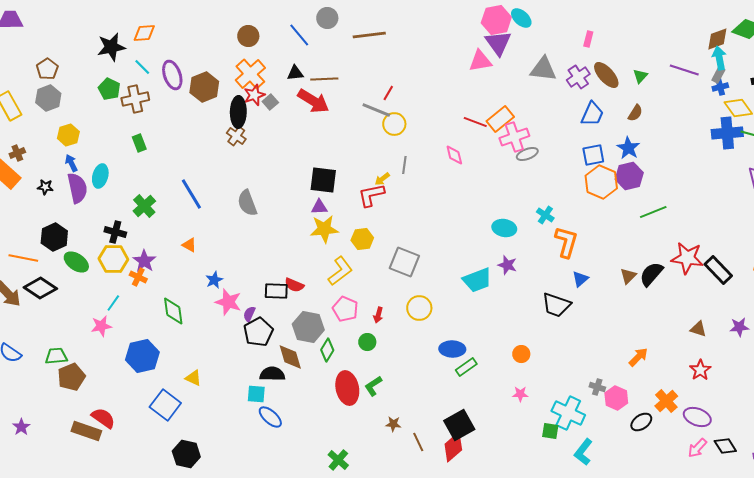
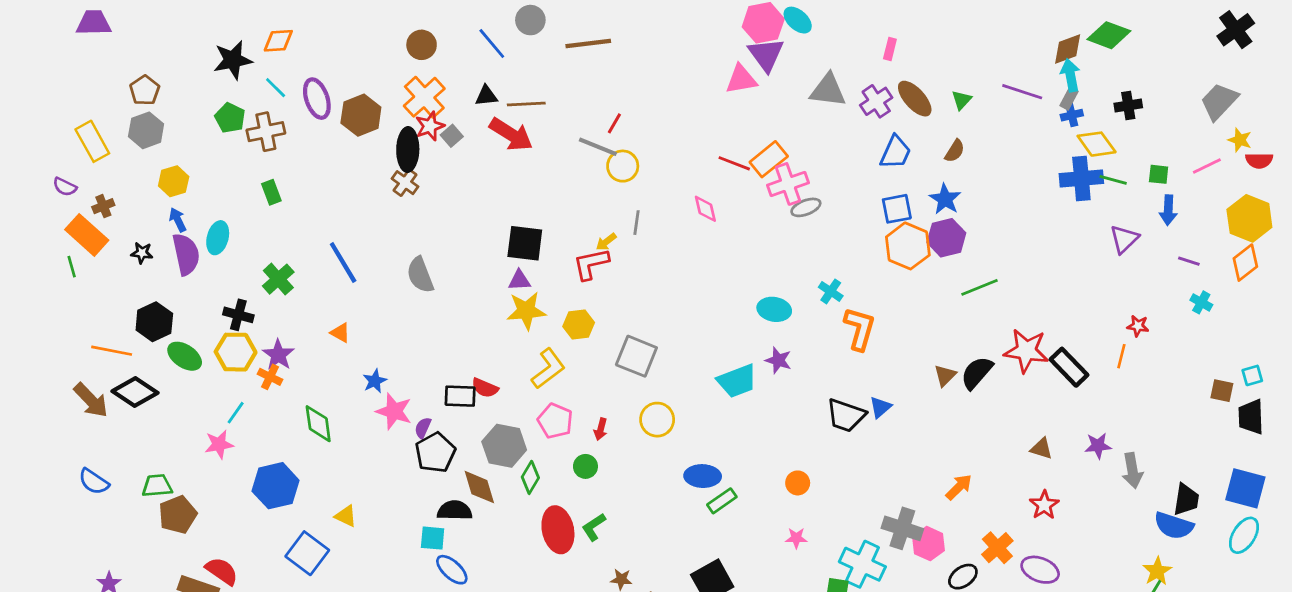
blue triangle: (580, 279) -> (880, 407), moved
gray cross: (597, 387) -> (902, 528), size x1.8

